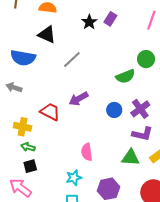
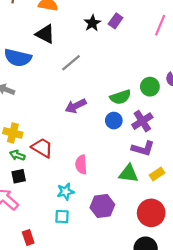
green circle: (146, 59) -> (150, 87), moved
green semicircle: (125, 76) -> (120, 97), moved
red trapezoid: (50, 112) -> (42, 148), moved

